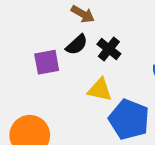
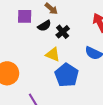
purple square: (47, 62) -> (25, 16), moved

